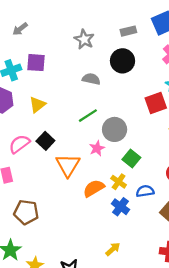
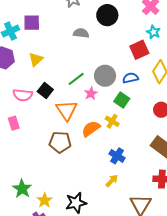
green line: (88, 116) -> (76, 79), moved
pink semicircle: (19, 144) -> (23, 95), turned -132
blue semicircle: (145, 191) -> (130, 78), moved
blue cross: (121, 207) -> (117, 156), moved
brown pentagon: (26, 212) -> (60, 142), moved

